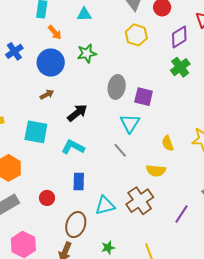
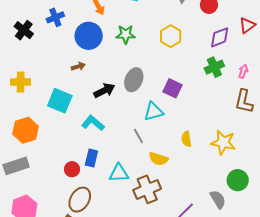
yellow hexagon: (136, 35) -> (171, 36), moved
gray ellipse: (117, 87) -> (134, 80), moved
cyan triangle: (130, 123) -> (153, 112), turned 30
yellow semicircle: (156, 171) -> (158, 159), moved
red circle: (47, 198) -> (72, 169), moved
cyan triangle: (105, 205) -> (119, 173), moved

